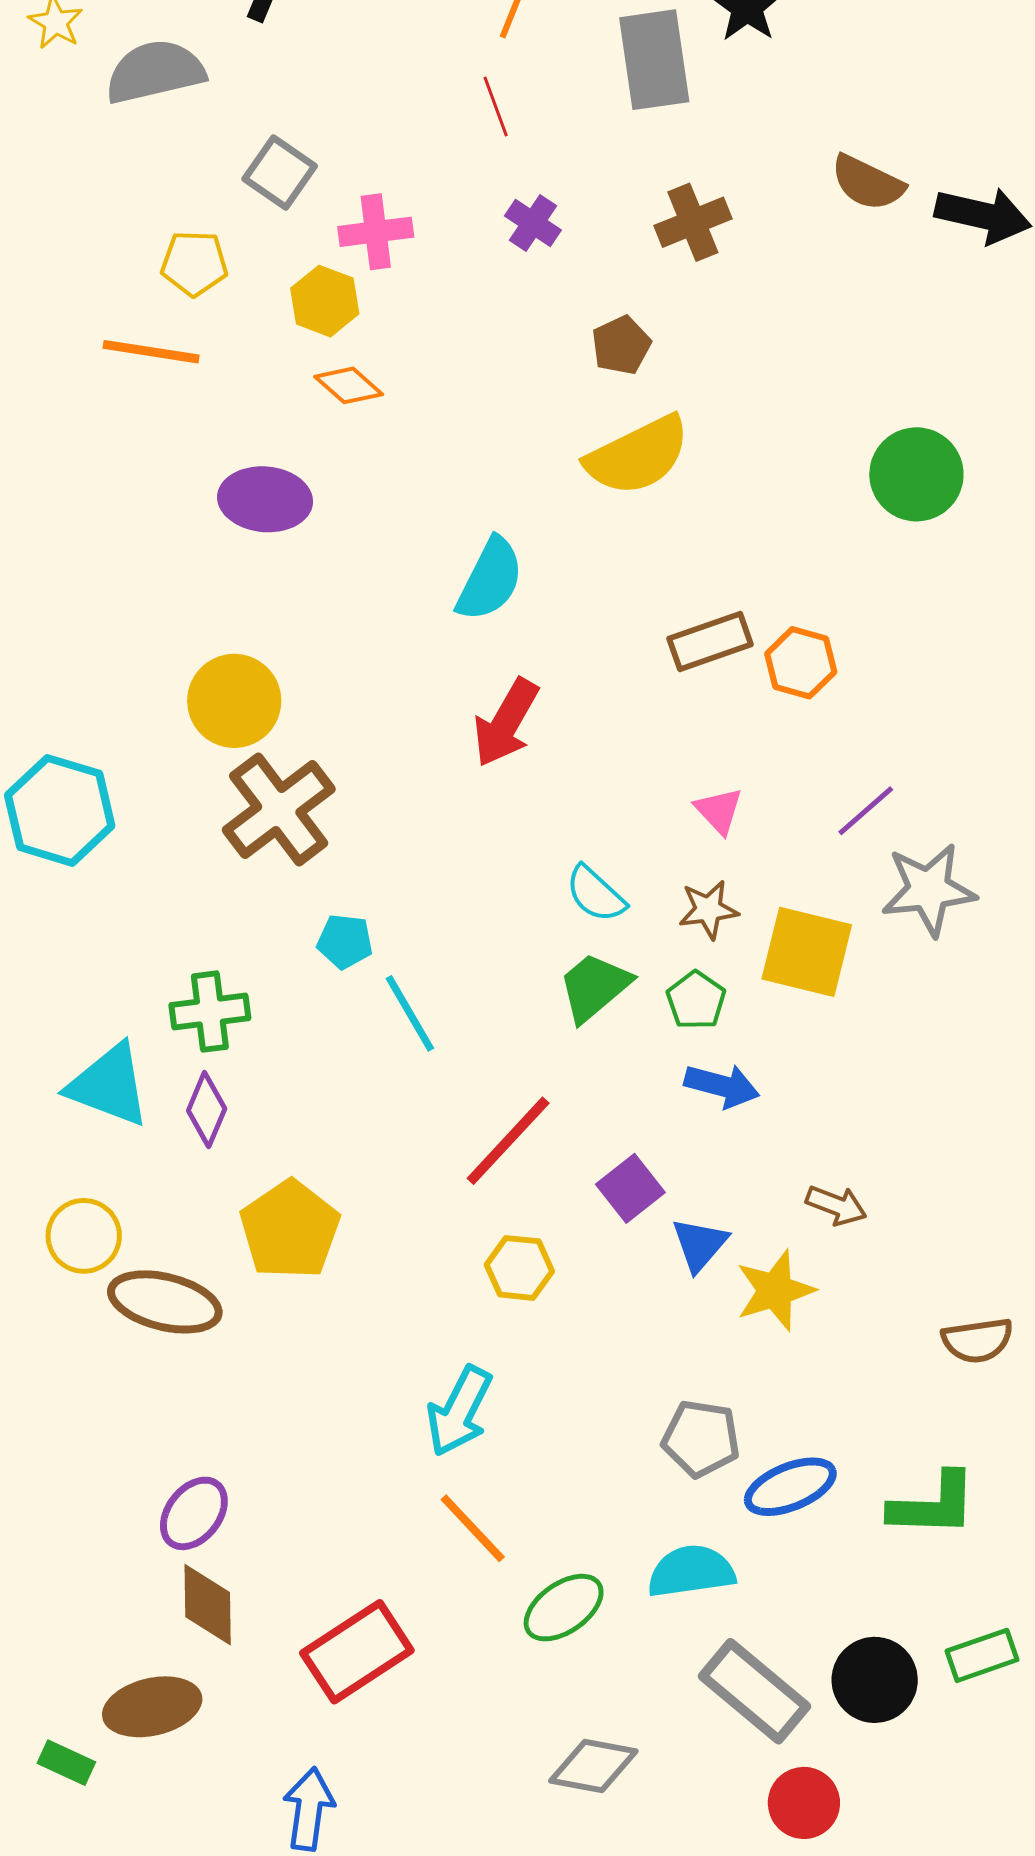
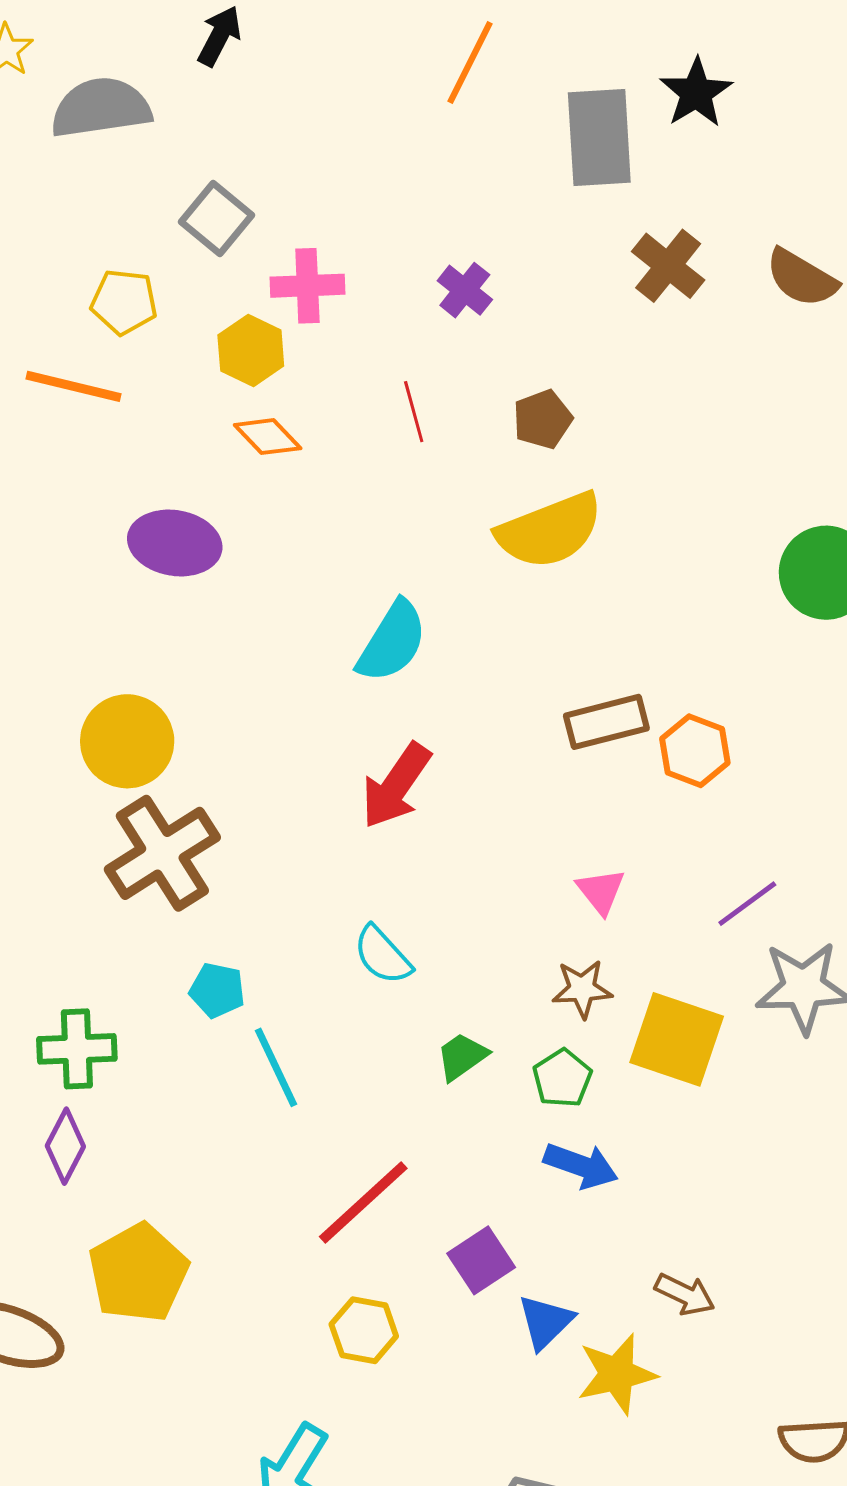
red line: (496, 106) -> (414, 412), moved
brown cross: (693, 222) -> (668, 266), moved, turned -34
cyan semicircle: (596, 894) -> (382, 955), moved
green trapezoid: (594, 987) -> (462, 1056), size x0.7

